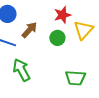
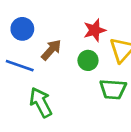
green trapezoid: (75, 78) -> (113, 89), moved

